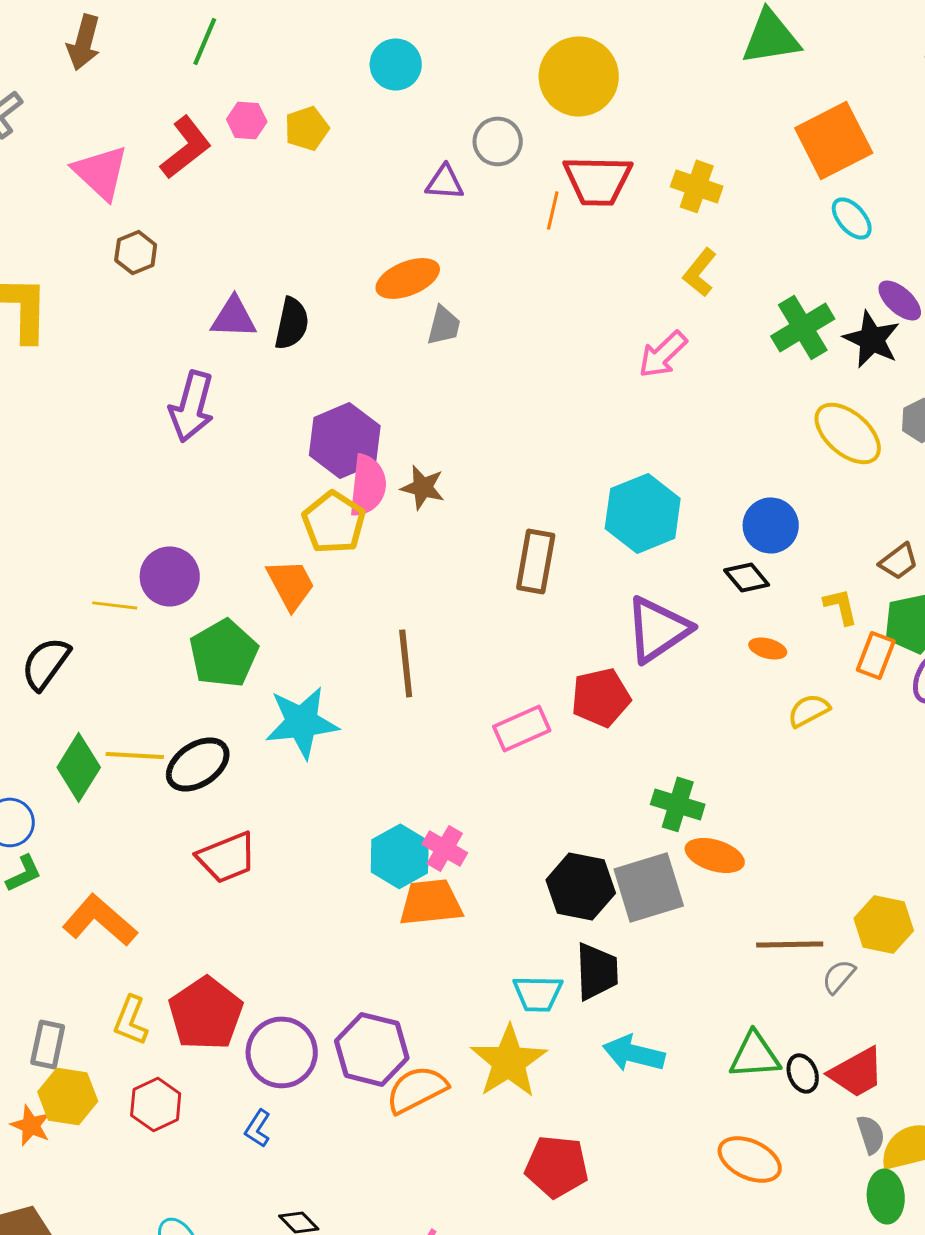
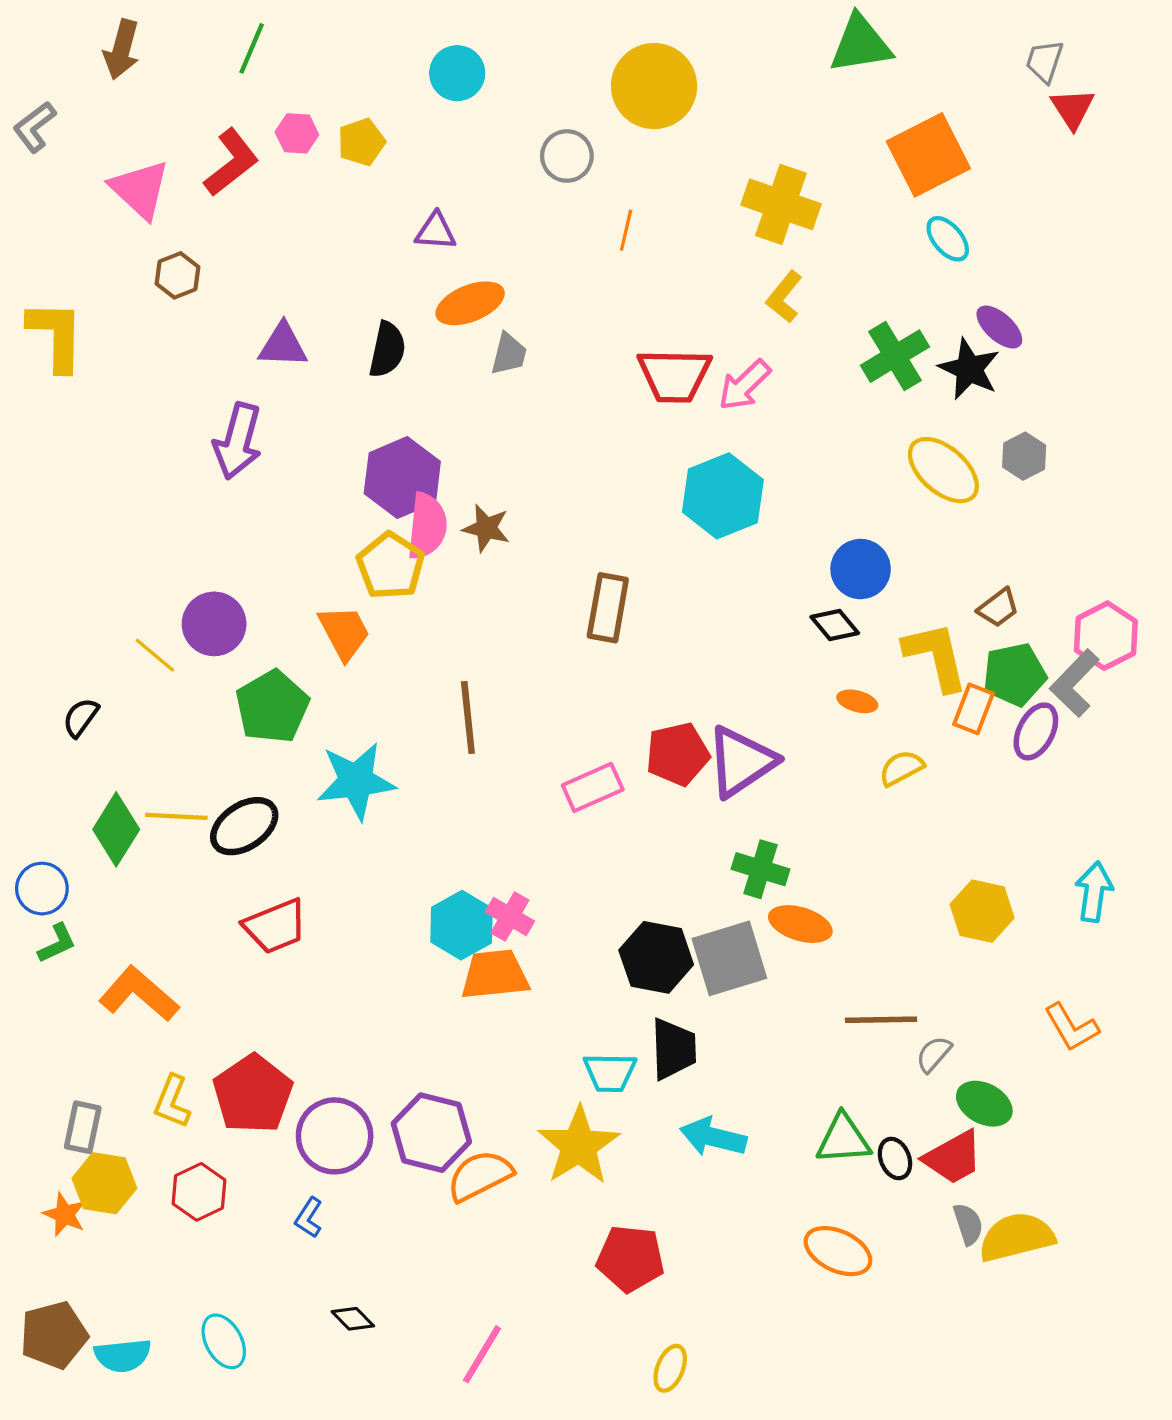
red trapezoid: (598, 180) -> (674, 375), moved
purple triangle: (445, 182) -> (436, 231), moved
yellow cross: (697, 186) -> (781, 204), size x1.4
black semicircle: (292, 323) -> (387, 350), moved
cyan hexagon: (643, 513) -> (723, 496), moved
yellow line: (115, 605) -> (155, 655), turned 33
yellow L-shape: (841, 606) -> (936, 656), size x1.8
purple triangle: (658, 629) -> (741, 762), moved
black semicircle: (46, 663) -> (81, 717), size x0.7
yellow hexagon: (884, 924) -> (982, 911), moved
green ellipse: (886, 1196) -> (984, 1104), moved, turned -57

